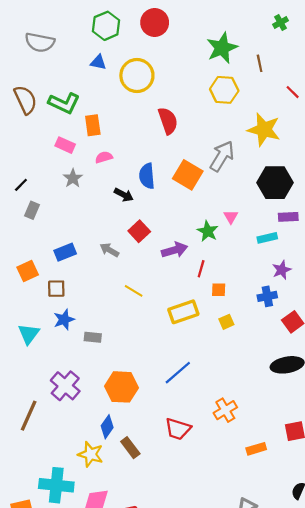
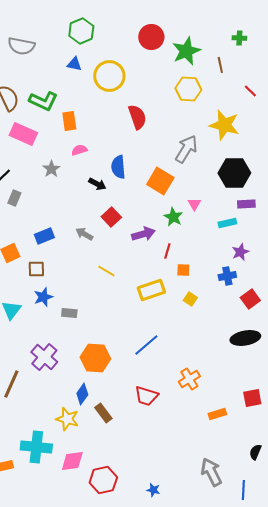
red circle: (155, 22) -> (151, 37), moved
green cross: (281, 22) -> (239, 38), moved, turned 32
pink rectangle: (65, 145) -> (23, 134), moved, size x1.5
orange square: (188, 175) -> (160, 181), moved
yellow square: (226, 322) -> (190, 299), turned -32

